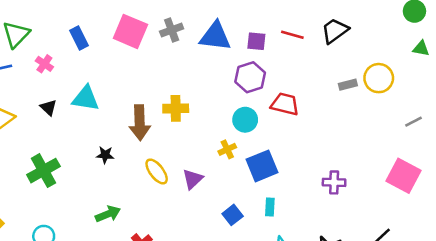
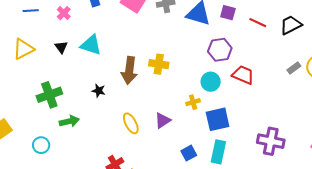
purple square: (256, 41) -> (228, 13), moved
gray rectangle: (348, 85) -> (294, 68), turned -32
yellow ellipse: (157, 171) -> (131, 123), moved
purple cross: (334, 182) -> (271, 141), size x1.5
cyan rectangle: (270, 207) -> (218, 152), size x1.6
green arrow: (108, 214) -> (69, 121), moved

